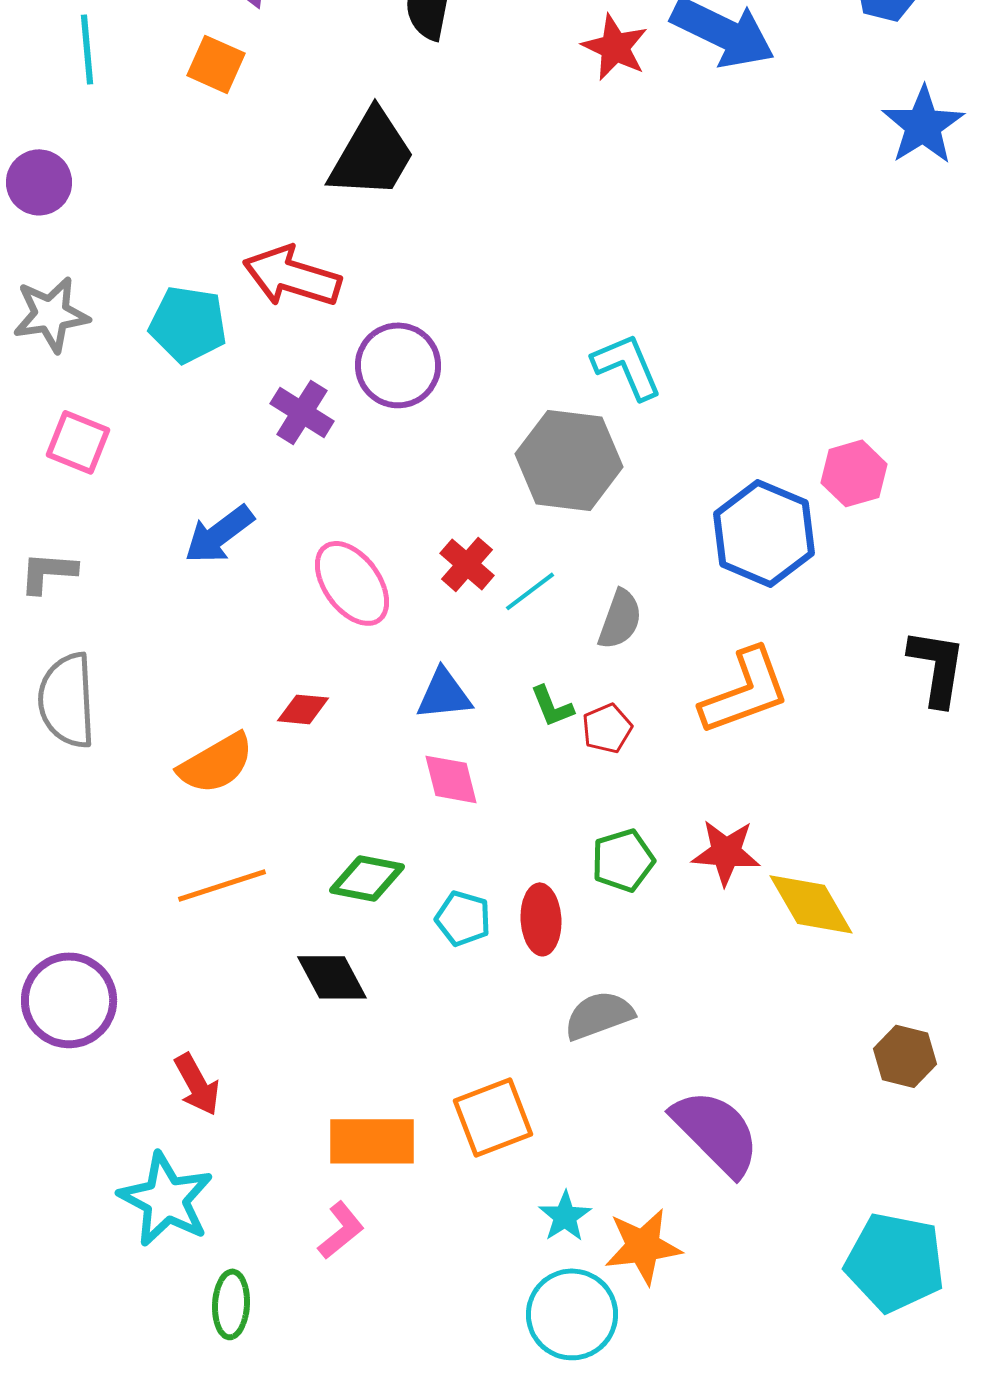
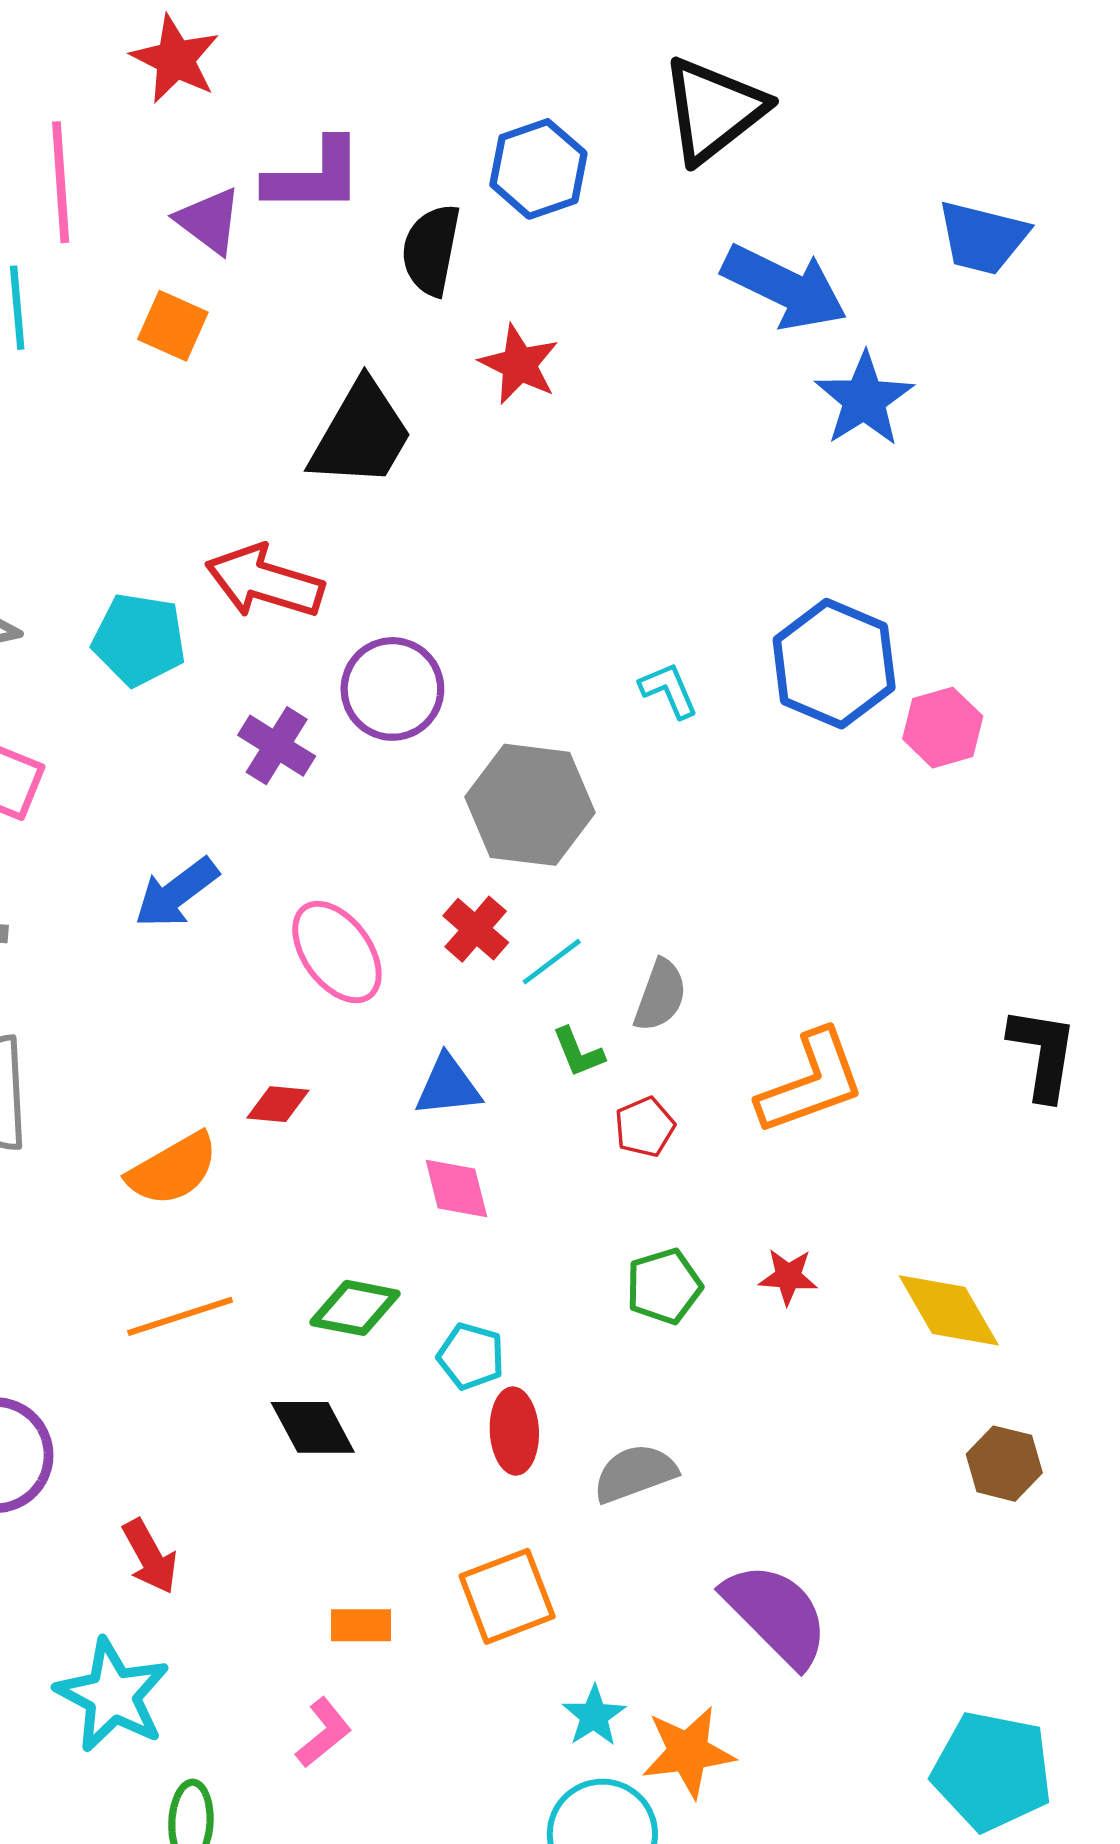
red star: (615, 47) -> (519, 364), moved
blue star: (923, 125) -> (864, 399), moved
cyan L-shape: (627, 366) -> (669, 690), size x0.7
gray hexagon: (569, 460) -> (530, 805), moved
pink hexagon: (854, 473) -> (943, 728), moved
blue hexagon: (764, 533) -> (834, 664), moved
green L-shape: (552, 706) -> (578, 1052), moved
red star: (726, 852) -> (788, 1277), size x0.7
yellow diamond: (811, 904) -> (949, 1310), moved
red ellipse: (541, 919) -> (514, 1431), moved
brown hexagon: (905, 1056) -> (1004, 1464), moved
orange rectangle: (372, 1141) -> (361, 1625), size x0.6

